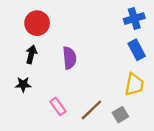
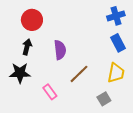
black star: (23, 84) -> (20, 73), size x1.5
brown line: (91, 110) -> (79, 74), moved

